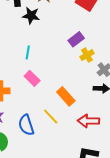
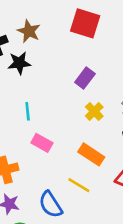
yellow cross: (87, 55) -> (94, 111), moved

